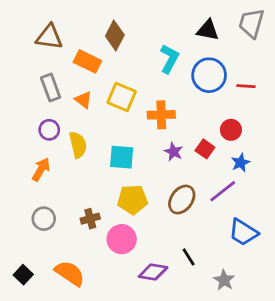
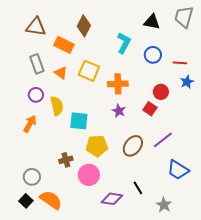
blue circle: (209, 75) -> (153, 55), size x0.7
red circle: (231, 130) -> (161, 92), moved
purple star: (174, 152) -> (119, 111), moved
cyan square: (122, 157) -> (79, 121), moved
blue star: (241, 163) -> (187, 82), moved
gray circle: (44, 219) -> (32, 177), moved
black square: (23, 275) -> (26, 201), moved

